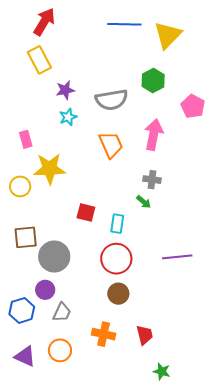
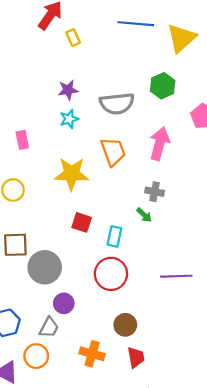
yellow rectangle: (39, 60) -> (73, 38), moved, size x0.6
yellow star: (50, 169) -> (72, 174), moved
purple circle: (45, 290) -> (64, 303), moved
brown circle: (118, 294) -> (125, 325), moved
orange circle: (60, 350) -> (36, 356), moved

